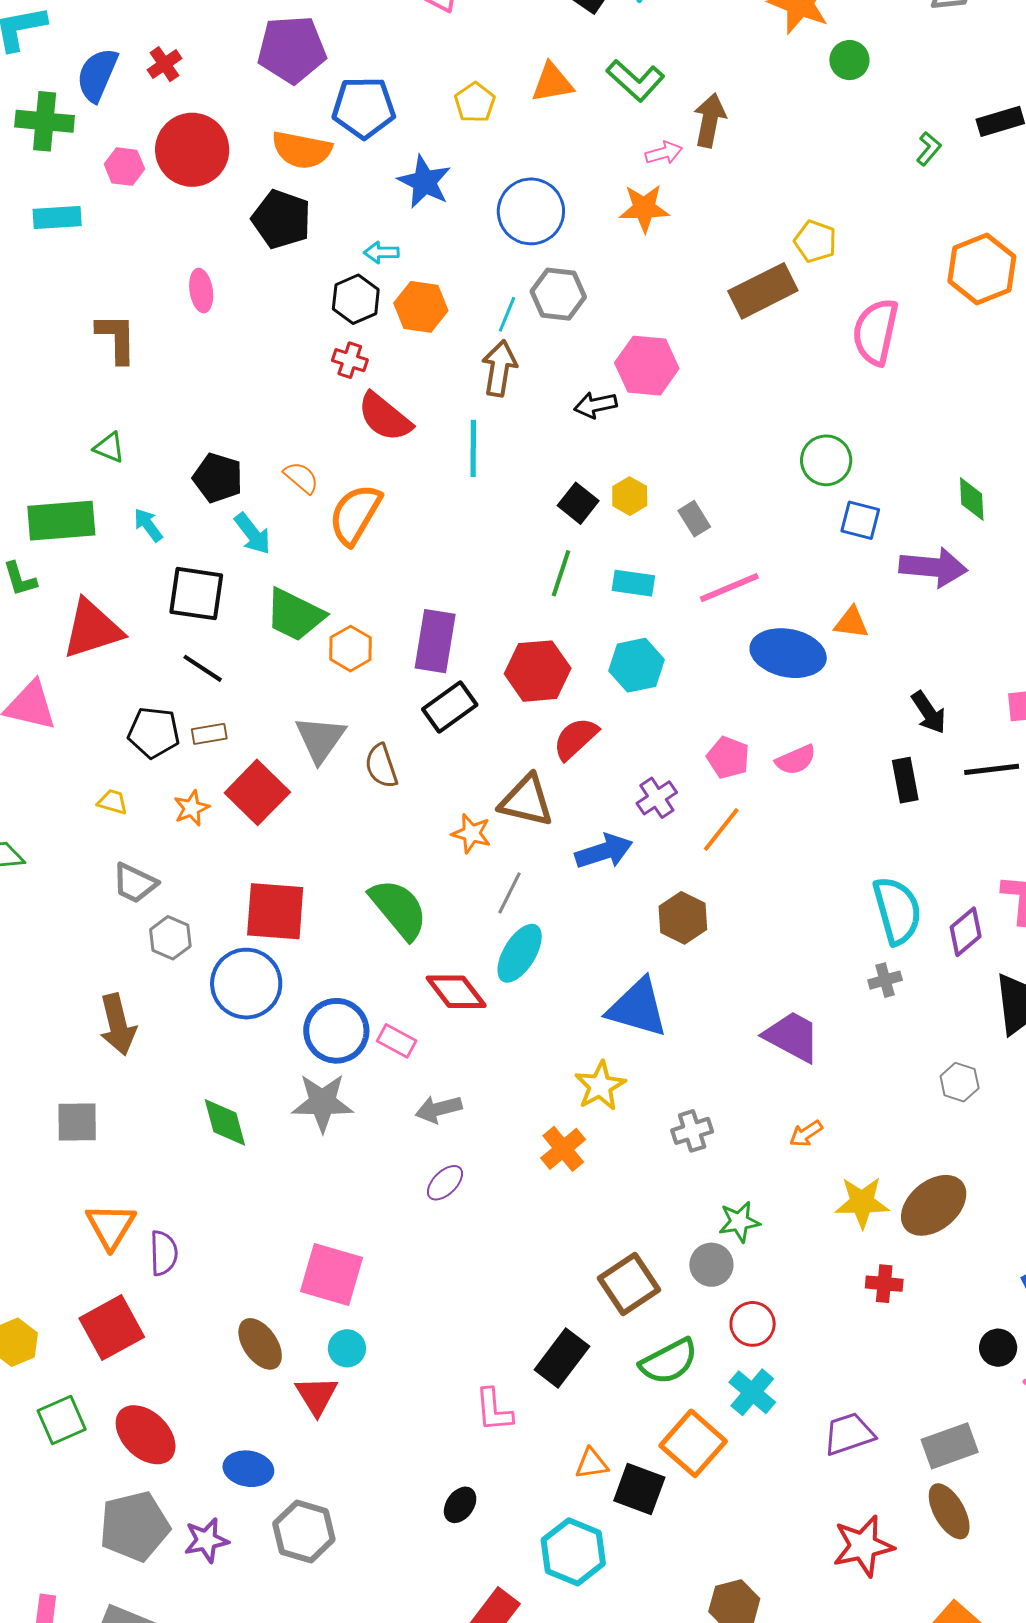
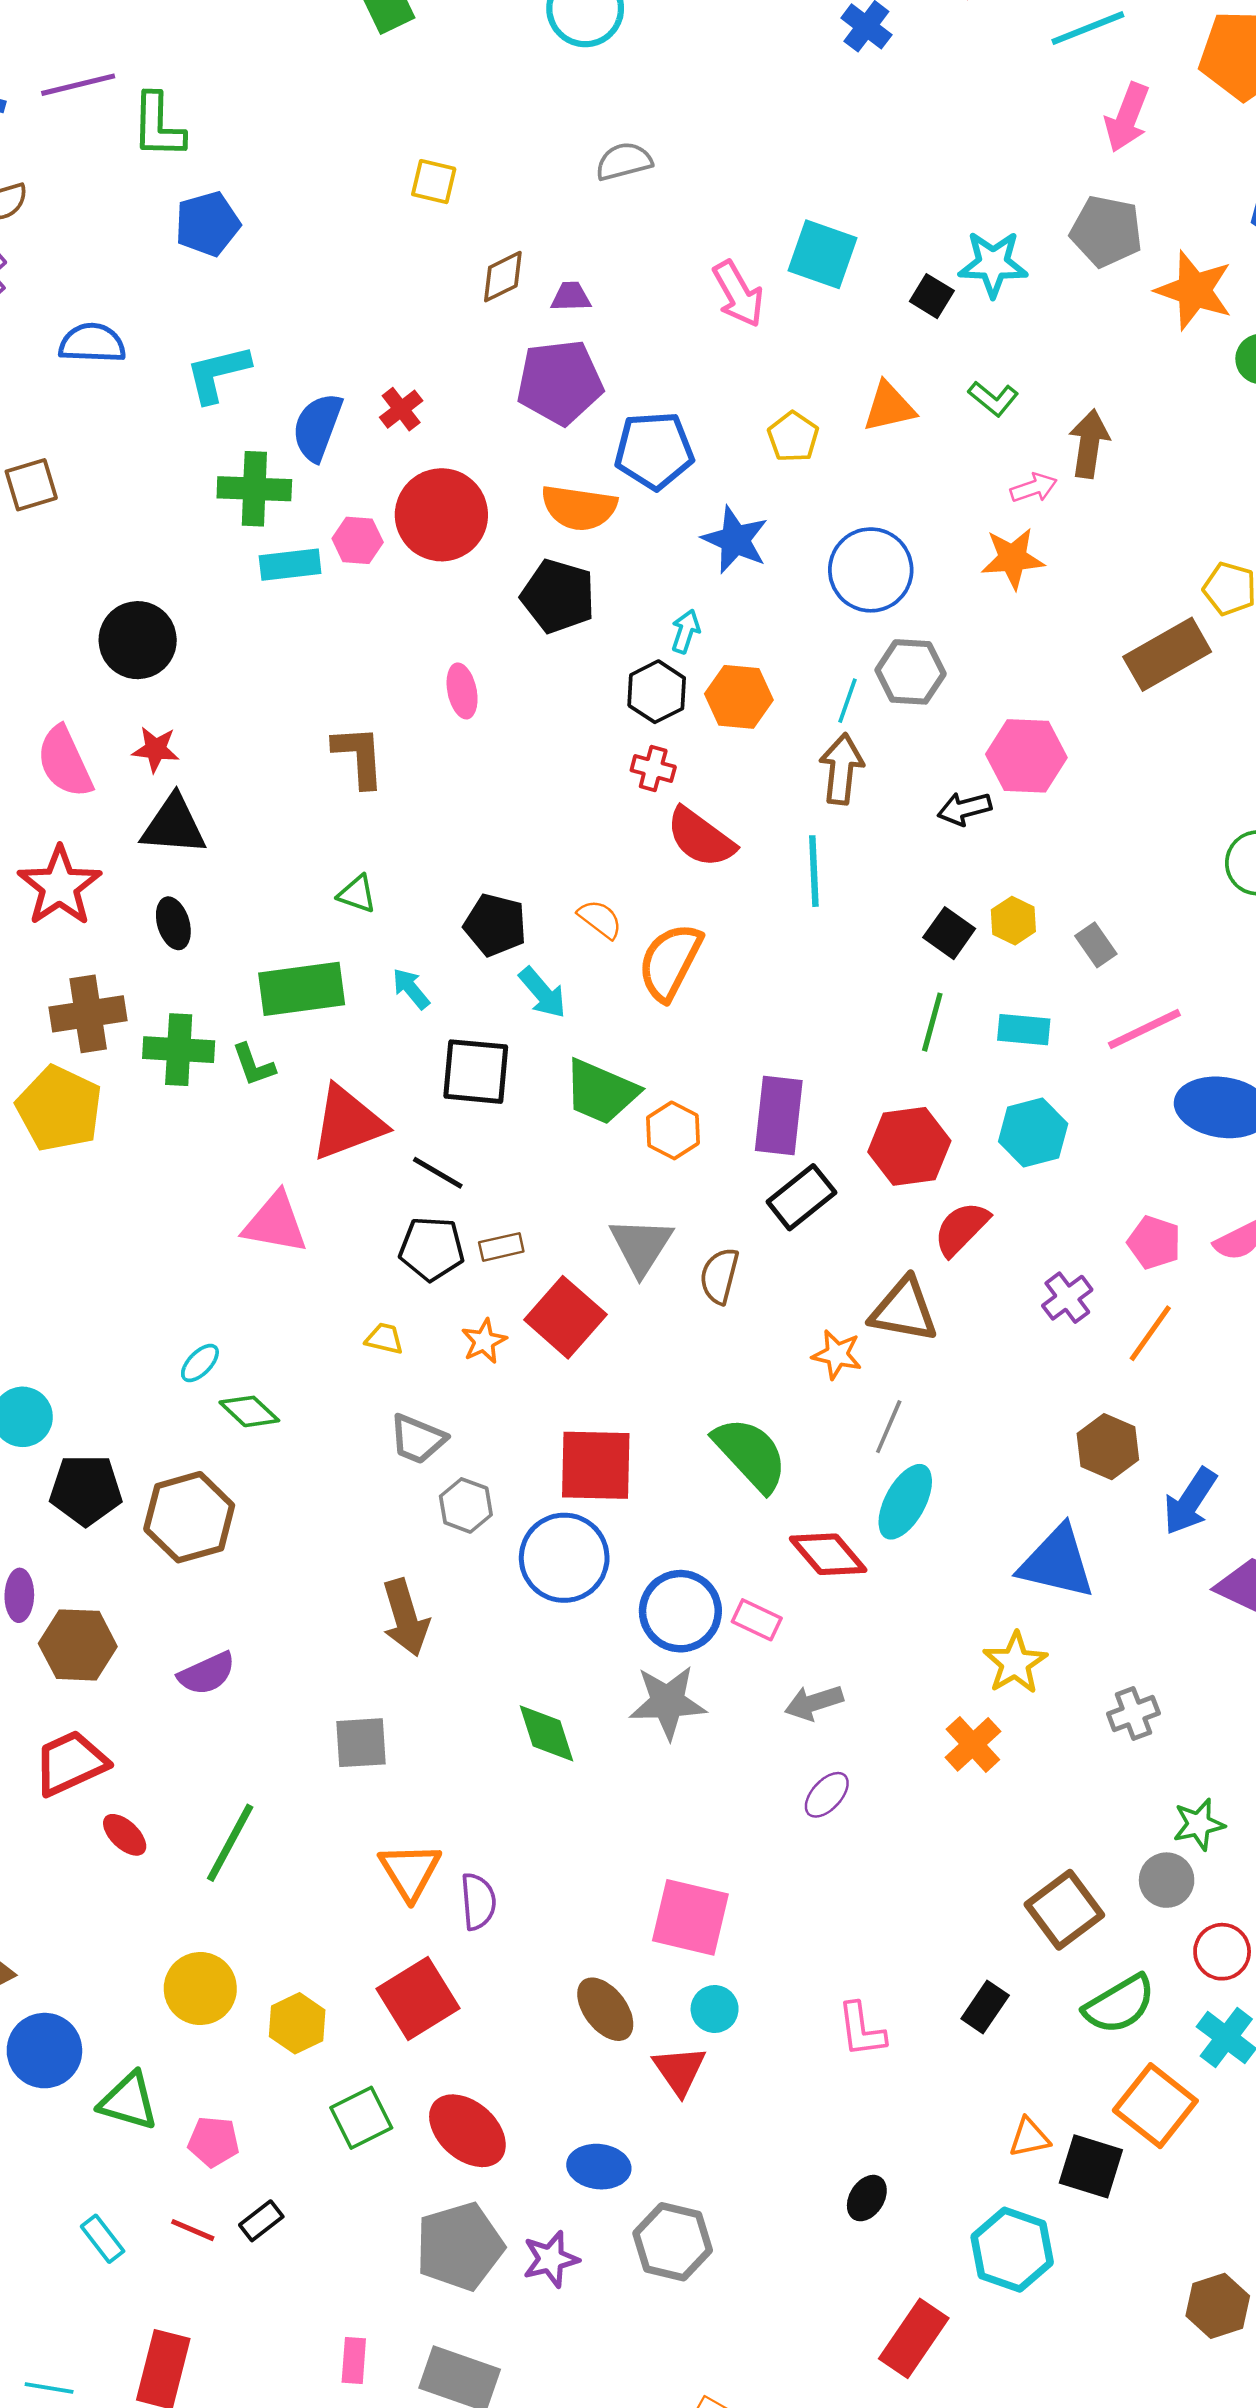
green L-shape: (635, 80) -> (993, 399), size x0.7
cyan rectangle: (57, 218) -> (290, 565), moved
cyan arrow: (381, 252) -> (686, 631), turned 112
black line: (203, 668) -> (438, 1173), moved
brown semicircle: (381, 766) -> (719, 1276), turned 36
blue arrow: (604, 851) -> (1190, 1501), moved, turned 144
black rectangle: (562, 1358) -> (985, 2007), size x0.7
pink L-shape: (494, 1410) -> (861, 2030), moved

